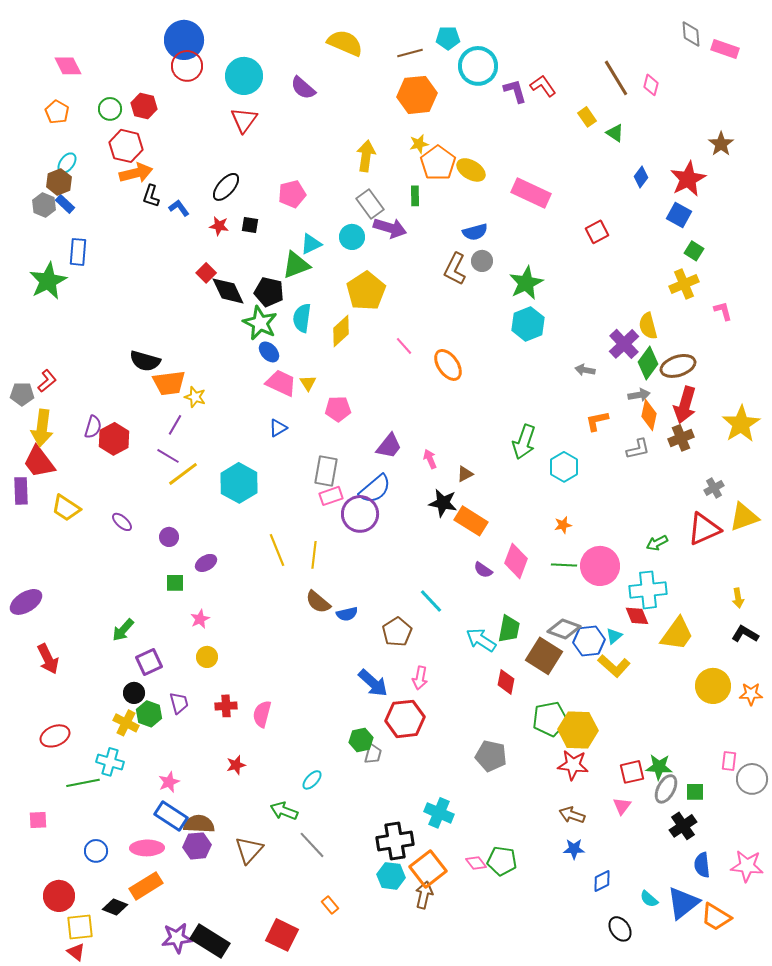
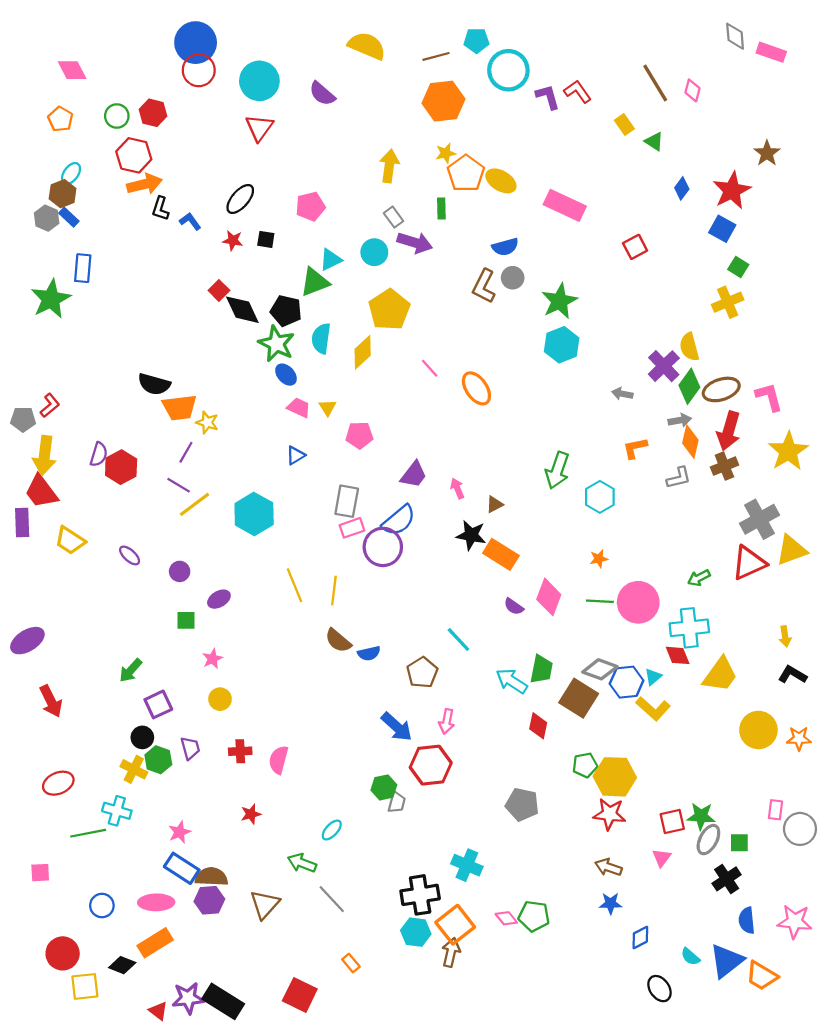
gray rectangle: (370, 204) -> (393, 217), size x0.7
pink L-shape: (723, 311) -> (769, 397), moved, size x1.4
pink trapezoid: (281, 383) -> (299, 408), size x0.7
gray cross: (714, 488) -> (760, 519), size x1.8
green pentagon: (550, 719) -> (585, 765), size x0.7
red triangle: (76, 952) -> (158, 1011), moved

